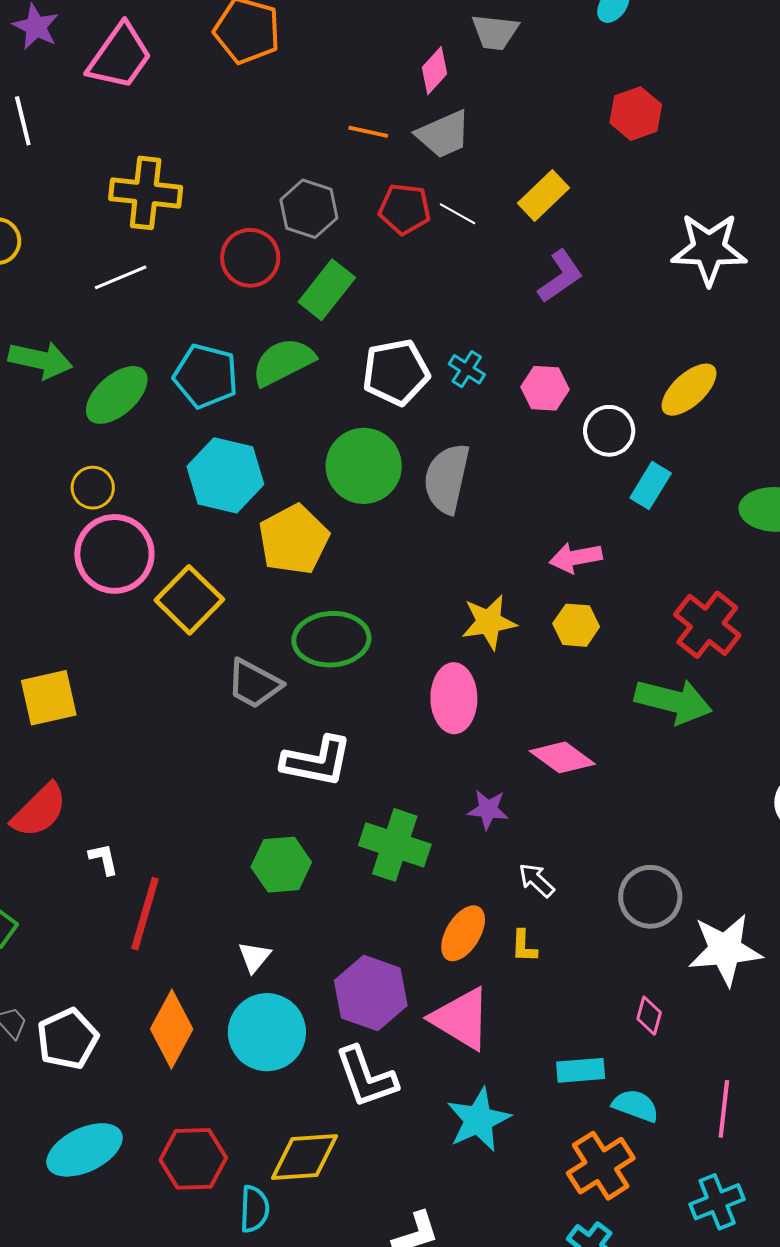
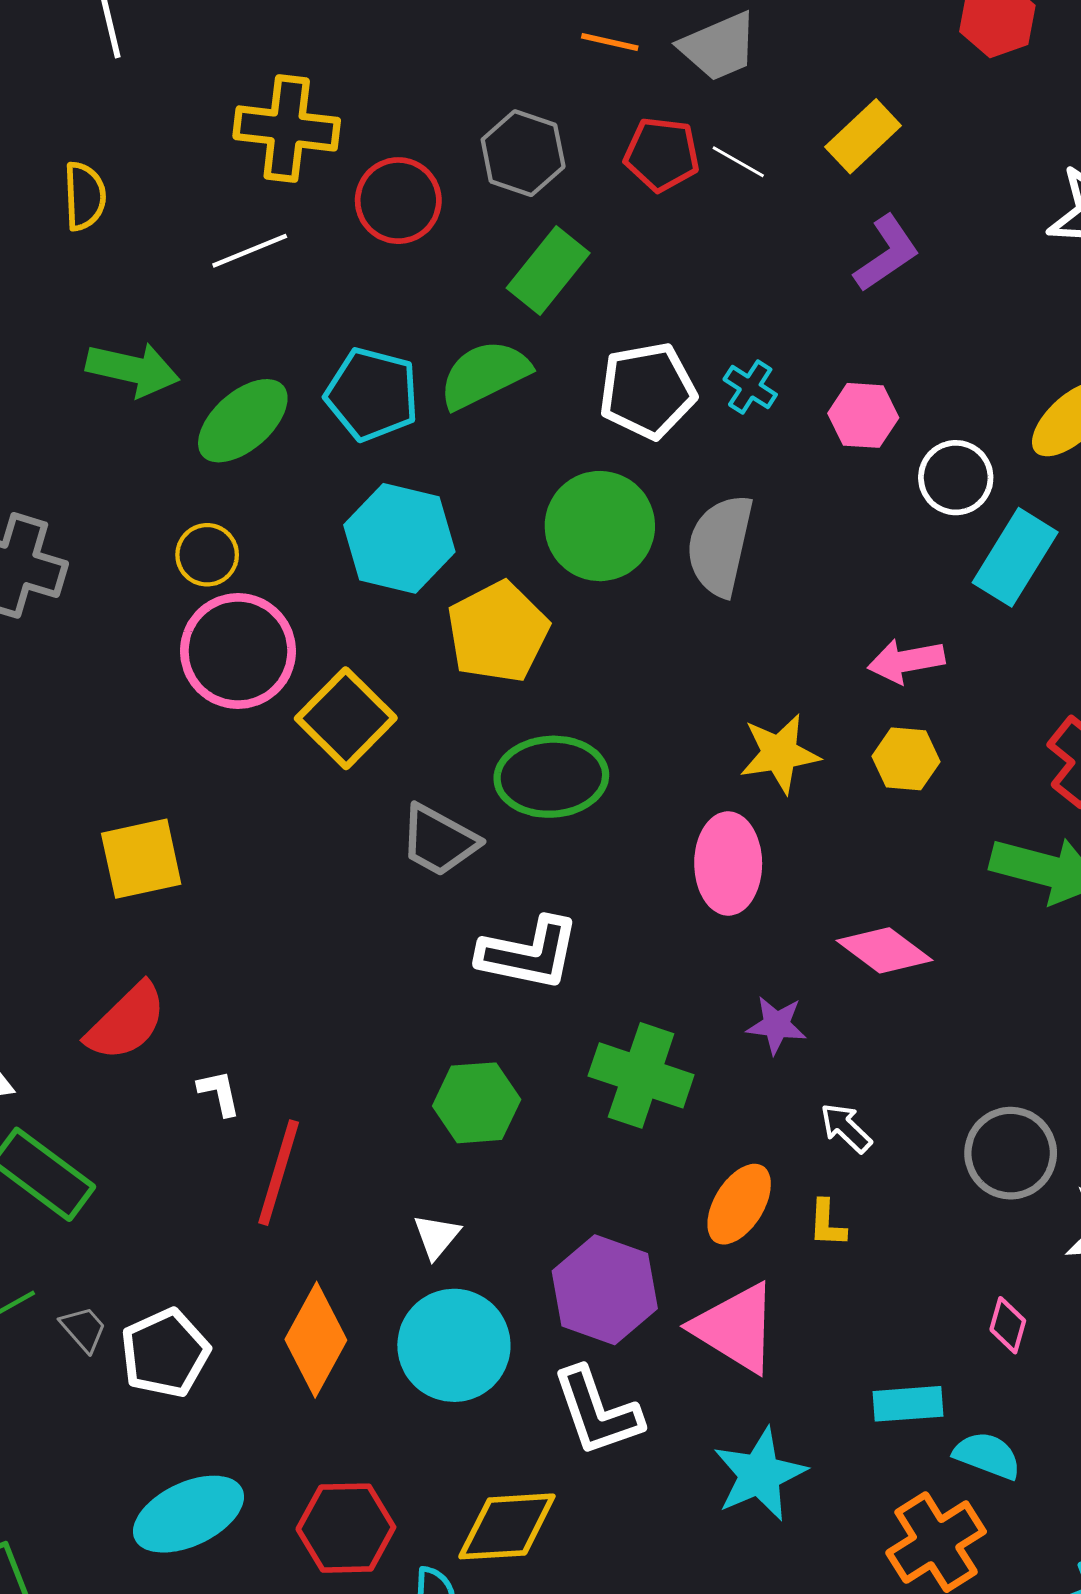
red circle: (250, 258) -> (398, 201), moved
cyan rectangle: (651, 485) -> (1015, 557), size x1.4

